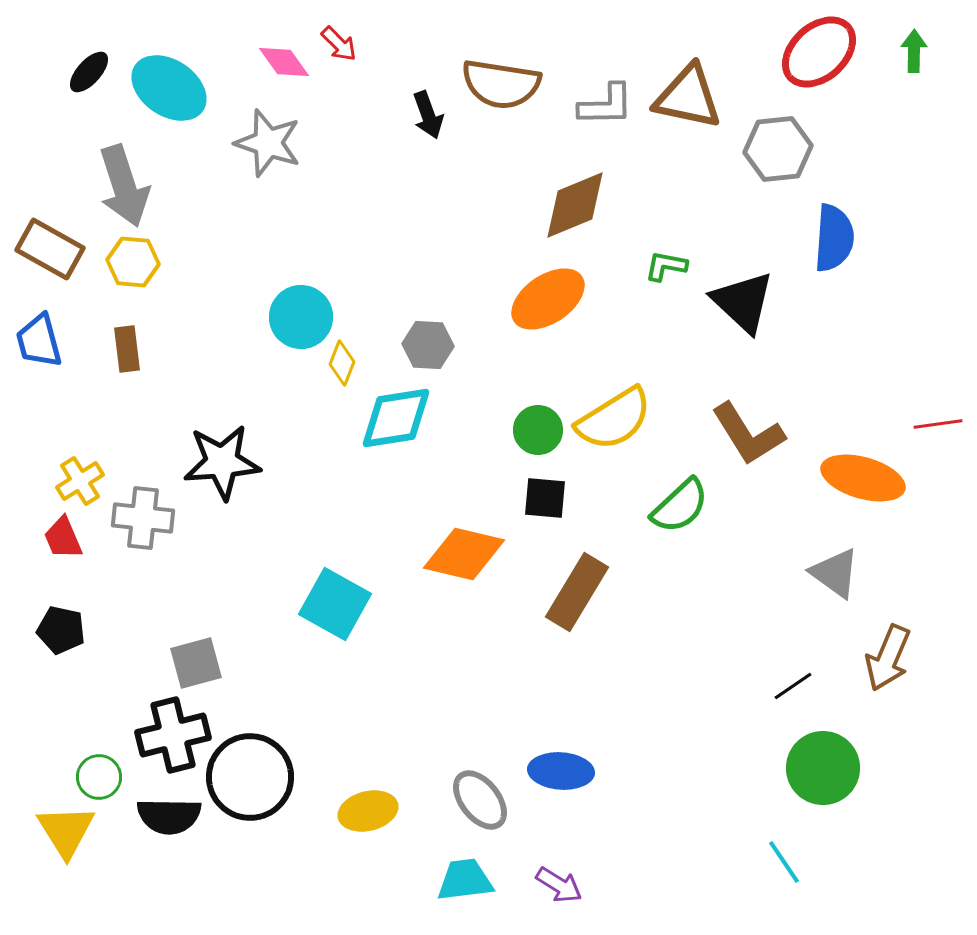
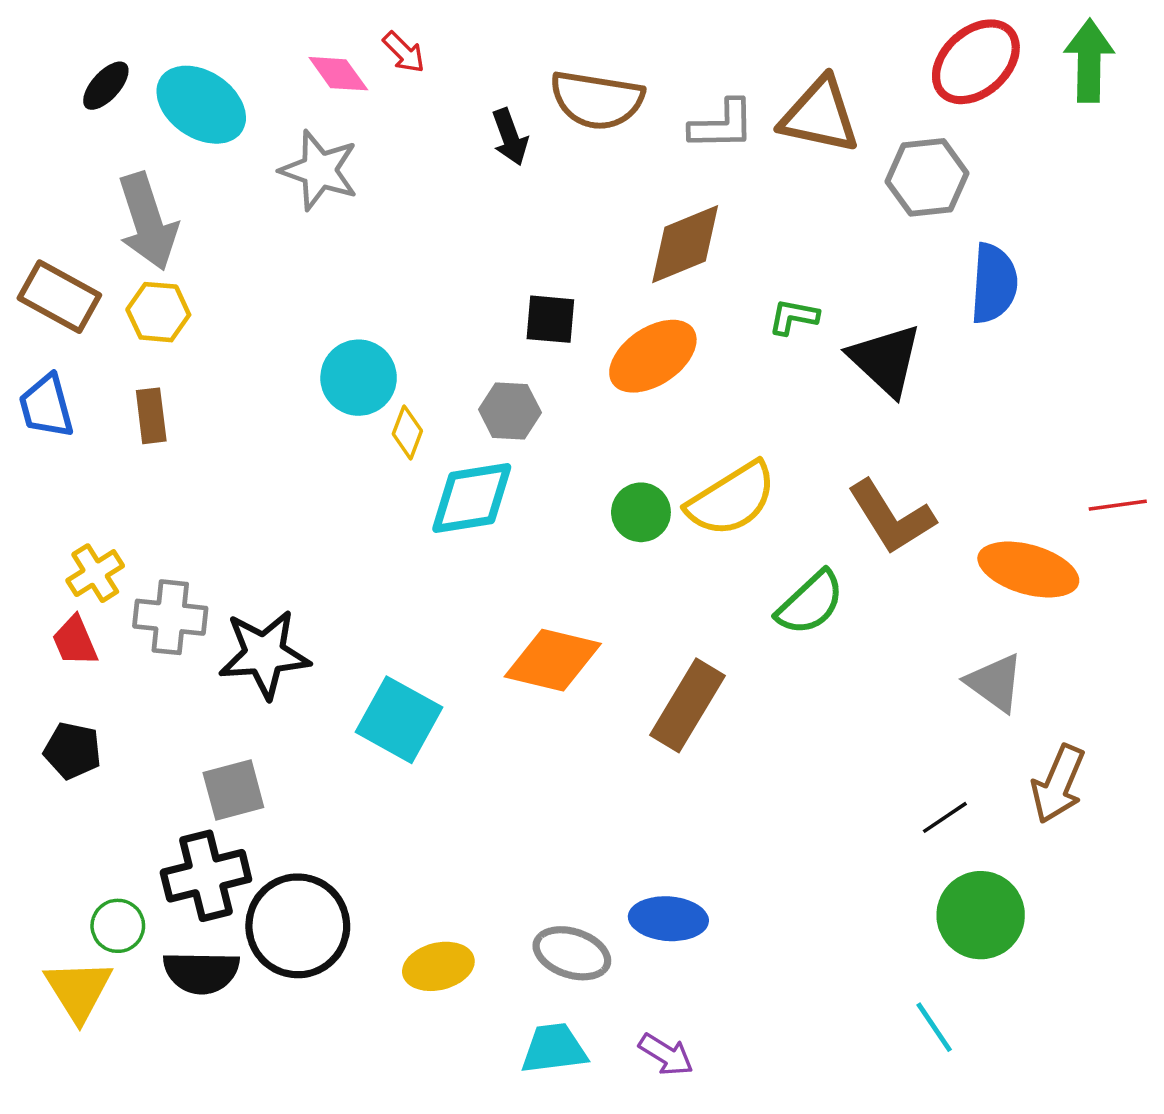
green arrow: (914, 51) -> (1089, 61), size x1.6
black star: (222, 462) -> (264, 654), moved
black square: (545, 498) -> (550, 319), moved
gray ellipse: (480, 800) -> (572, 953), turned -34

